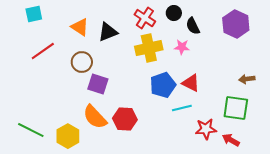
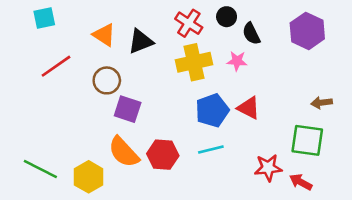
cyan line: (182, 108) -> (211, 149), moved

